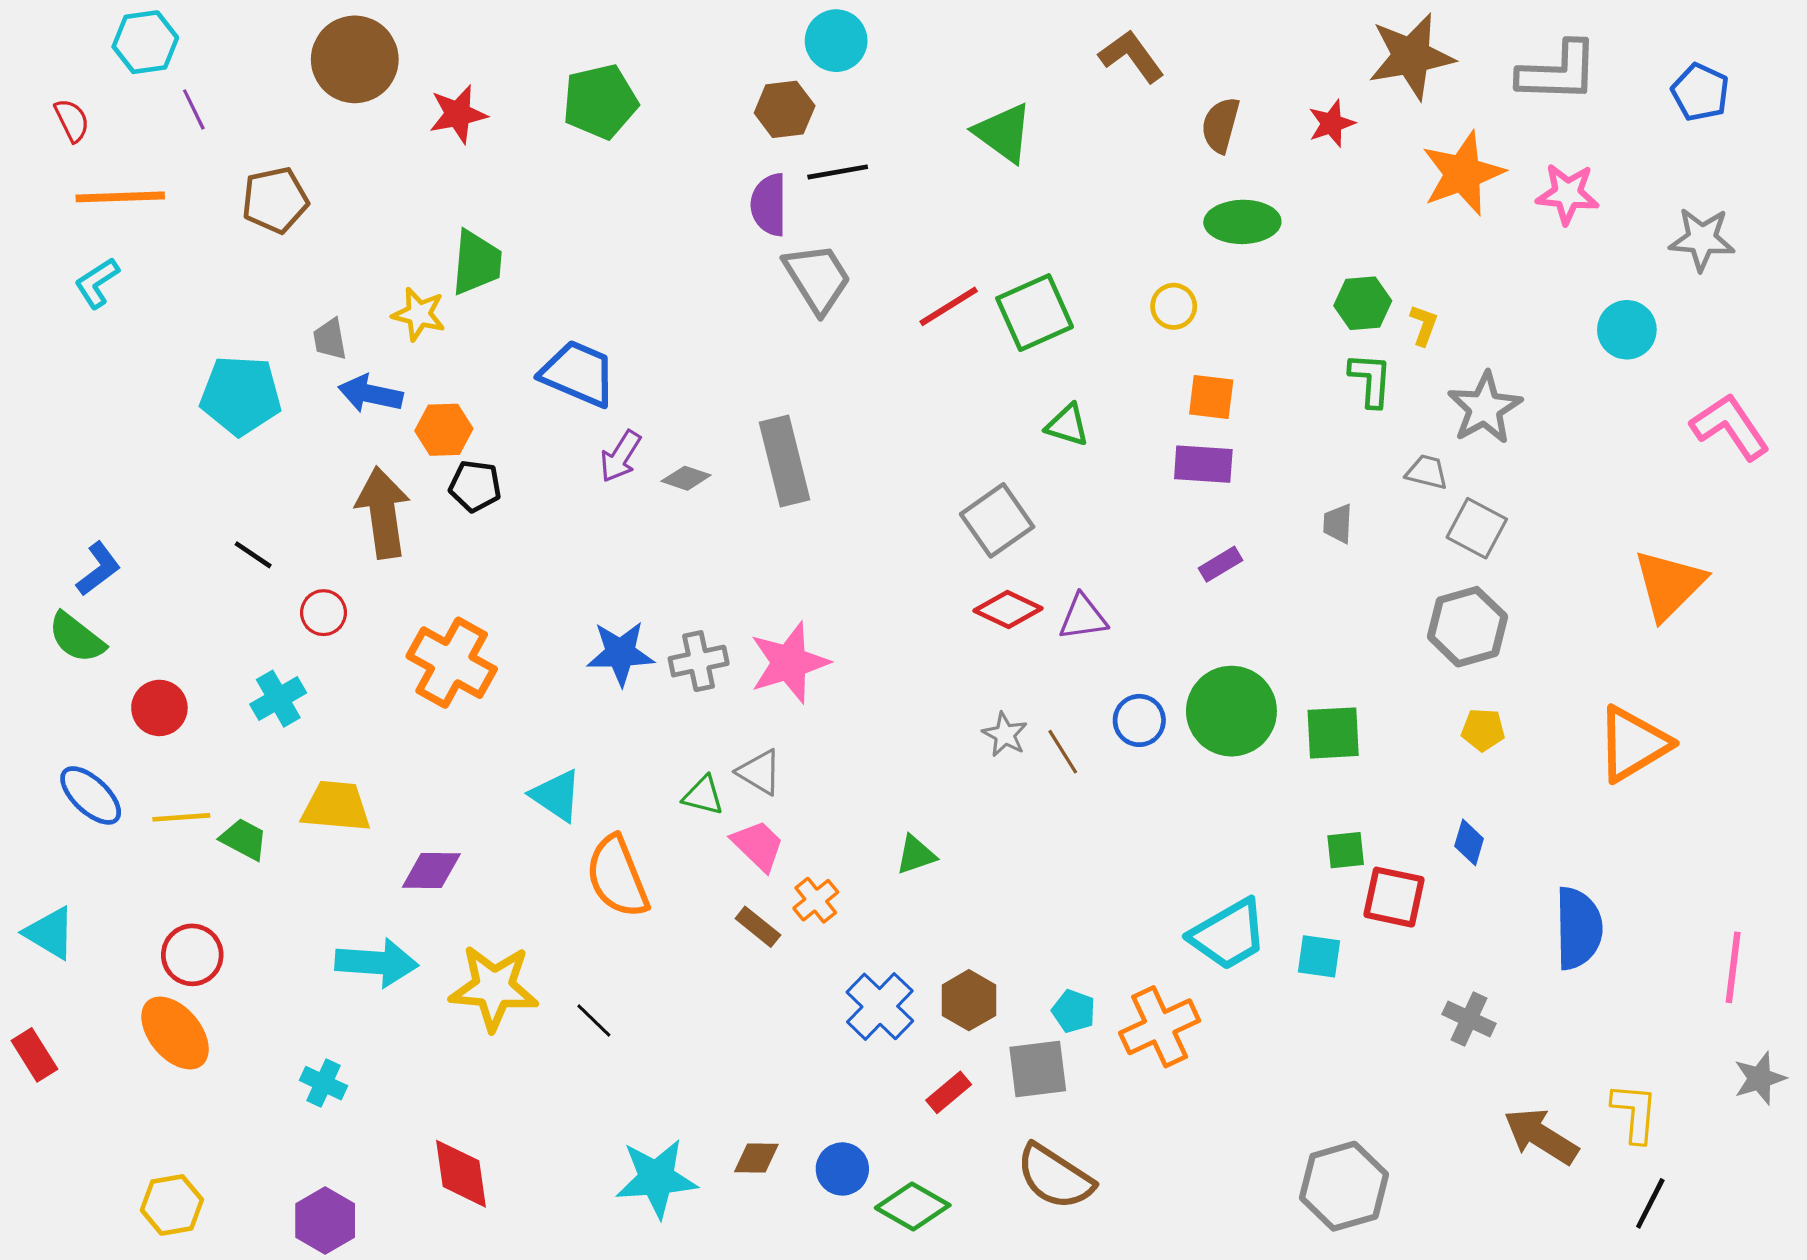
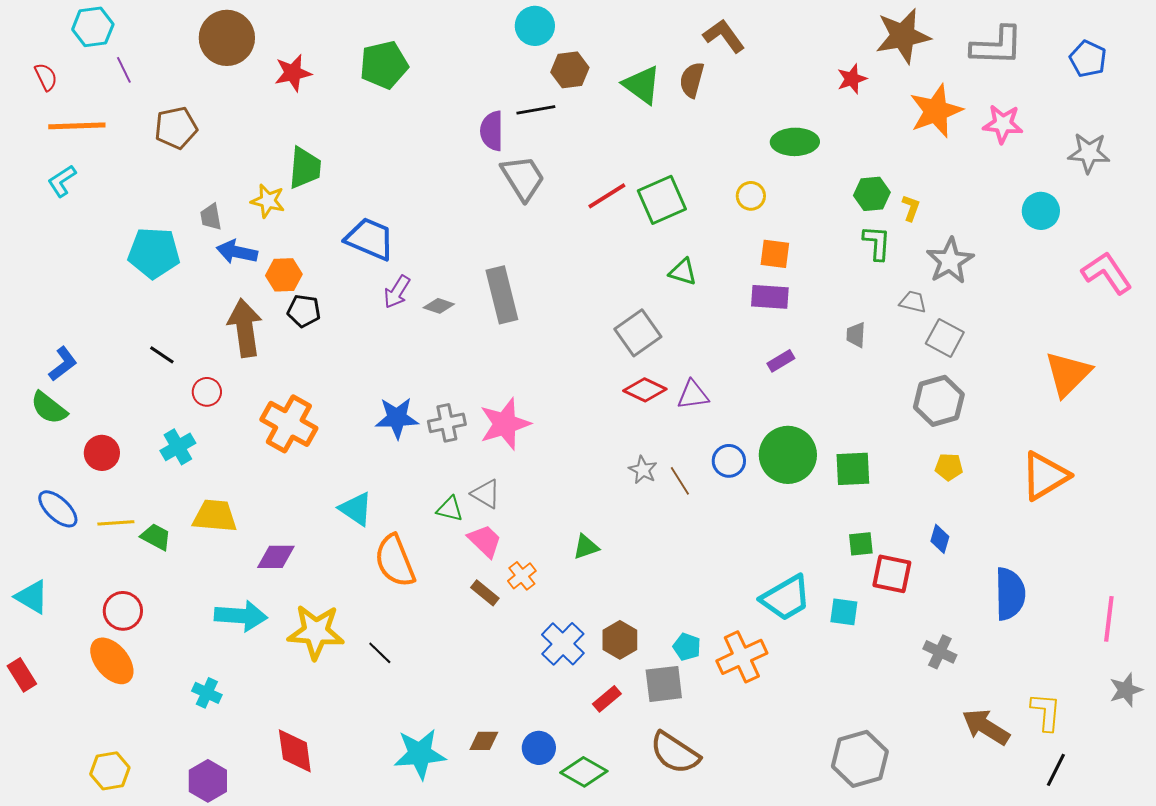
brown hexagon: (785, 109) -> (570, 70), moved
brown semicircle: (1221, 125) -> (692, 80), moved

